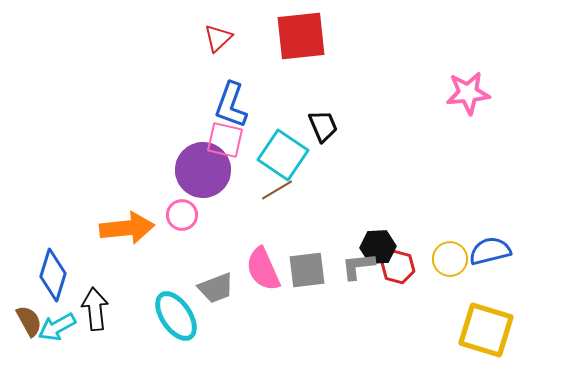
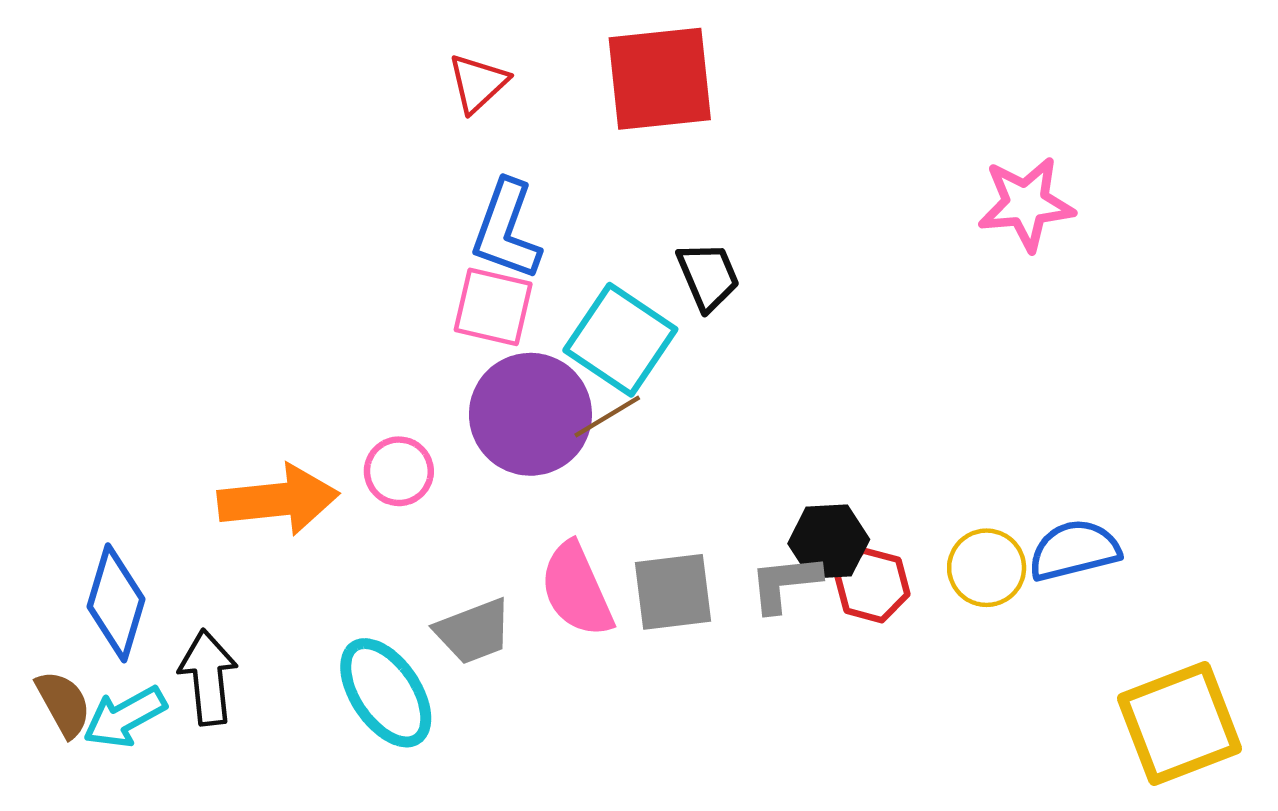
purple circle: (203, 170) -> (530, 414), moved
yellow square: (486, 330) -> (1180, 723), moved, turned -38

